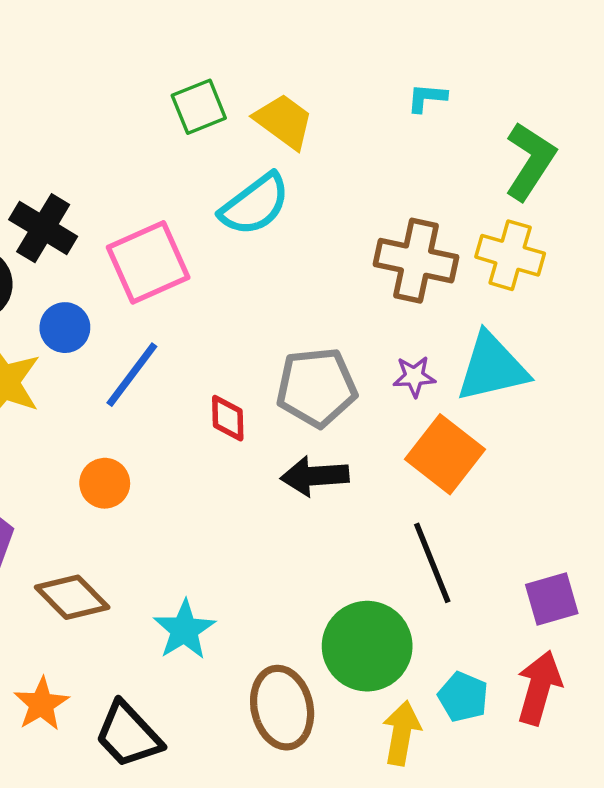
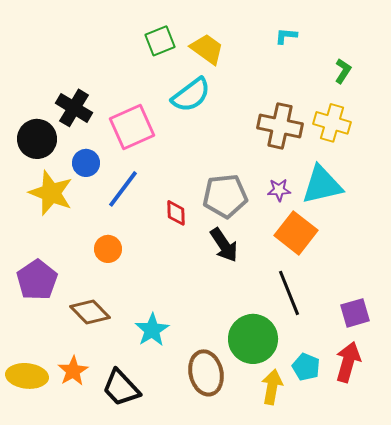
green L-shape: (530, 161) -> (343, 71), size x0.6
black arrow: (315, 476) -> (224, 245), turned -120

